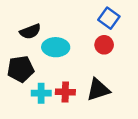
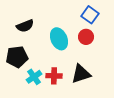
cyan ellipse: (56, 47) -> (59, 39), moved, turned 65
cyan cross: (41, 93) -> (34, 77), turned -35

